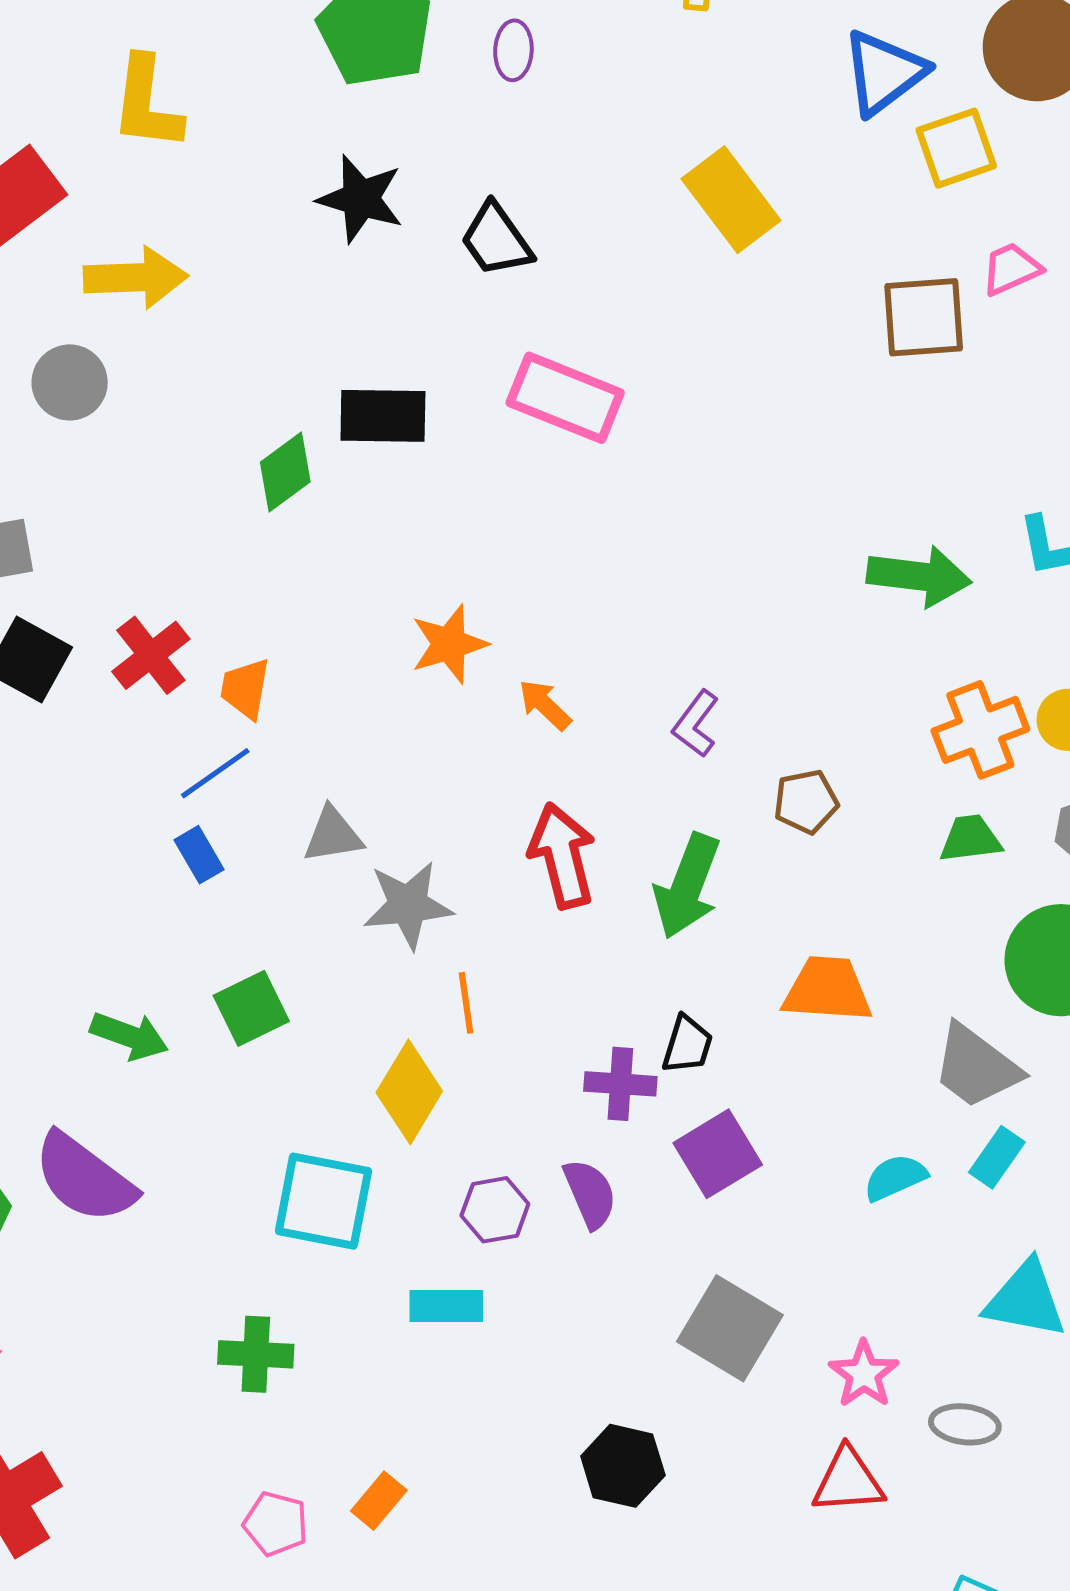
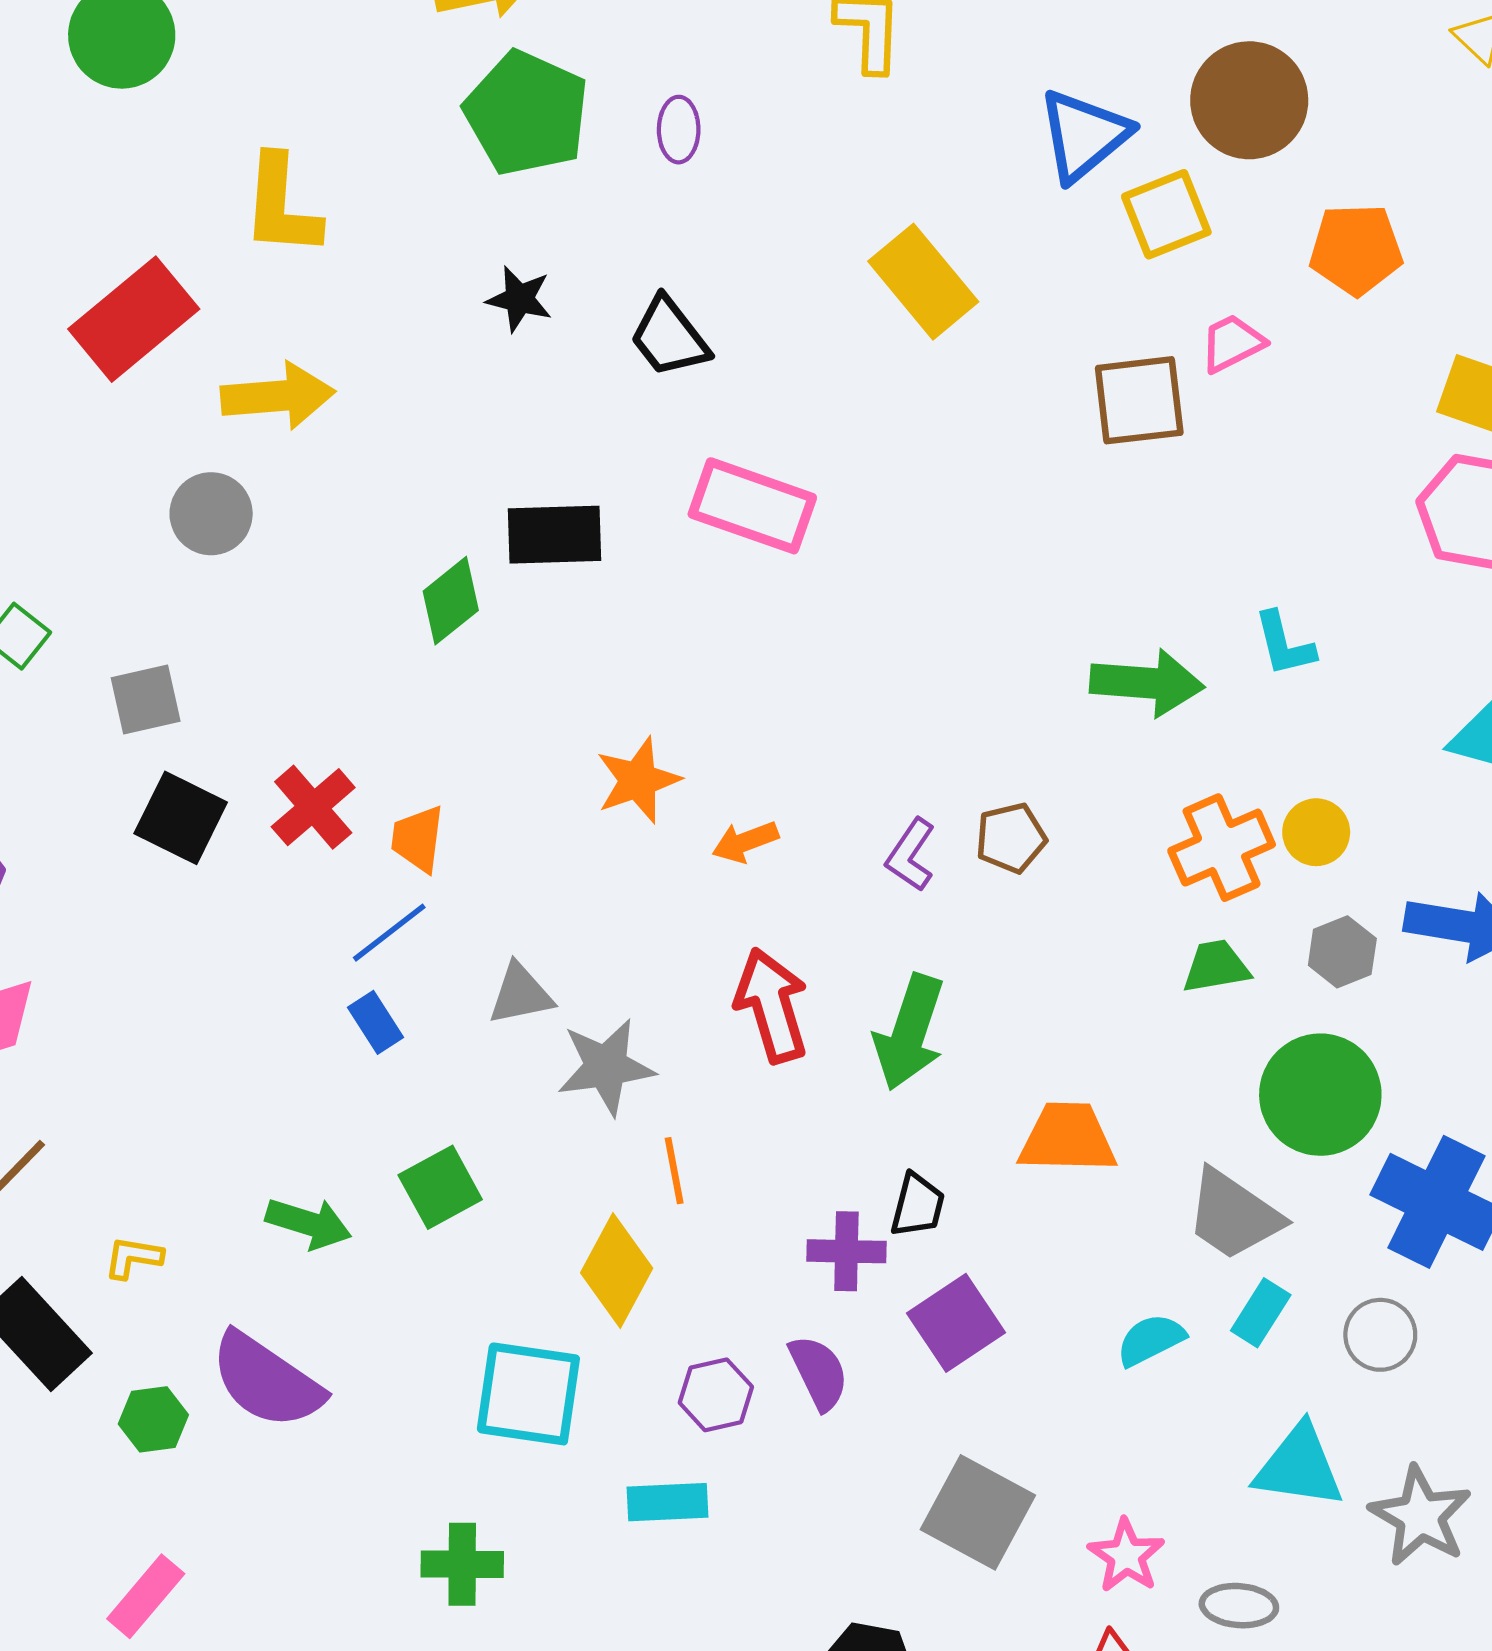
black star: (361, 199) -> (519, 299), size x0.7
orange arrow: (545, 705) -> (745, 842), turned -62
brown pentagon: (806, 802) -> (1011, 838), moved

